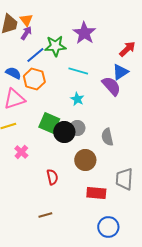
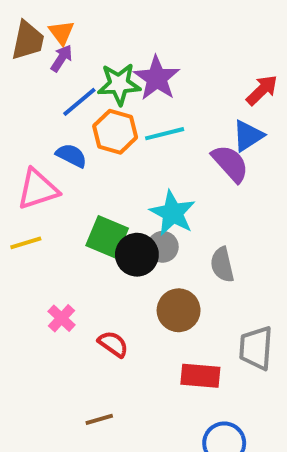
purple star: (84, 33) -> (157, 78), moved
cyan line: (78, 71) -> (165, 134), turned -30
blue semicircle: (13, 73) -> (71, 156), moved
orange hexagon: (34, 79) -> (115, 132), moved
cyan star: (77, 99) -> (173, 213), moved, size x1.6
pink cross: (21, 152) -> (62, 318), moved
red semicircle: (52, 177) -> (113, 344), turned -42

